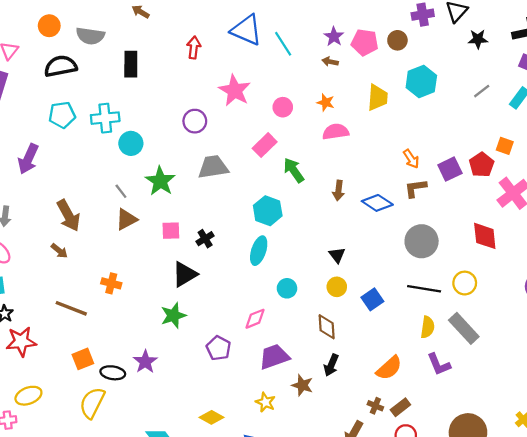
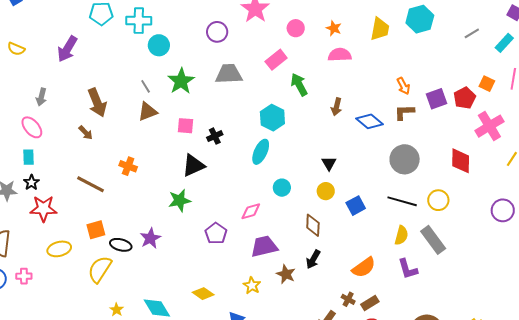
yellow ellipse: (28, 396) -> (59, 249), moved

